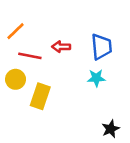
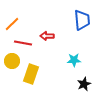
blue trapezoid: (101, 47) -> (82, 20), moved
black star: (111, 129) -> (84, 84), moved

